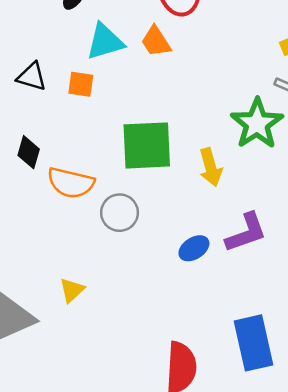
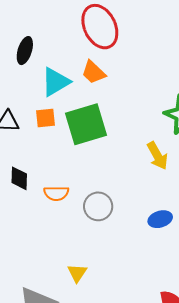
green square: (147, 145) -> (86, 124), moved
orange semicircle: (71, 183) -> (56, 193), size x0.7
blue ellipse: (194, 248) -> (160, 219), turned 30

